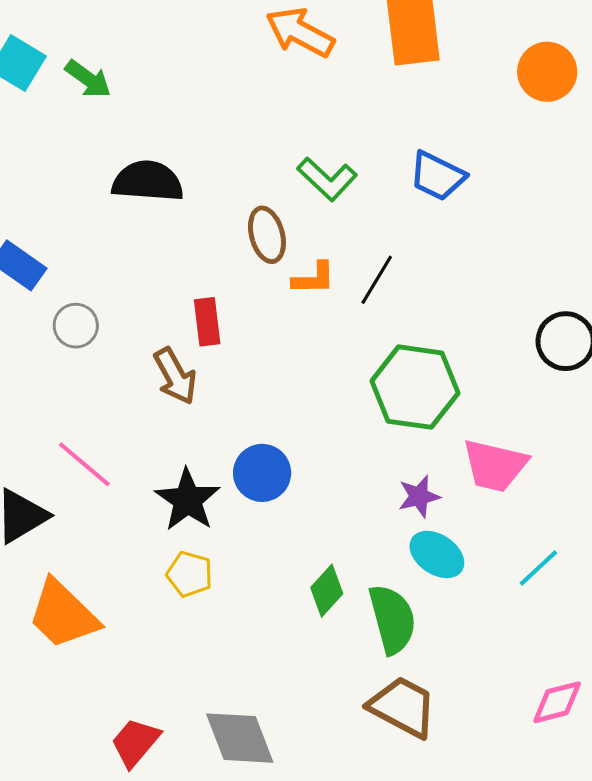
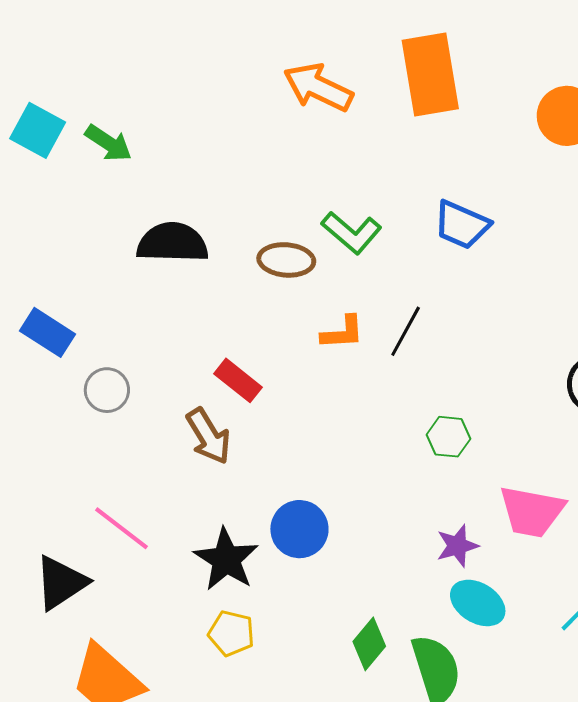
brown ellipse: (267, 235) -> (286, 260), moved, turned -68
red rectangle: (207, 322) -> (238, 380), turned -42
green hexagon: (415, 387) -> (448, 437), size x0.5

